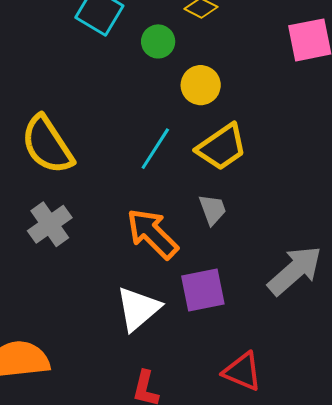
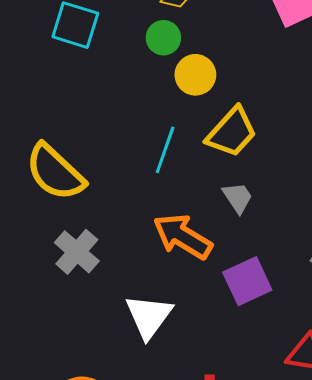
green circle: (158, 41) -> (163, 38), moved
white triangle: (138, 309) -> (149, 316), moved

